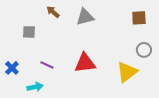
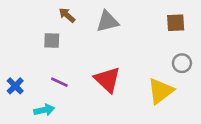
gray square: (29, 32) -> (52, 40), moved
red triangle: (85, 63) -> (107, 80), turned 50

